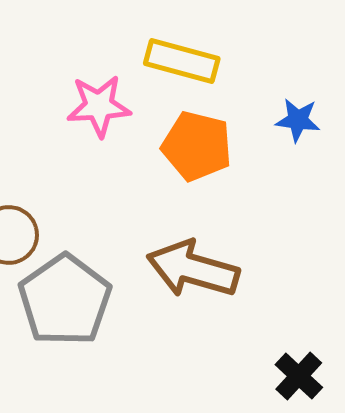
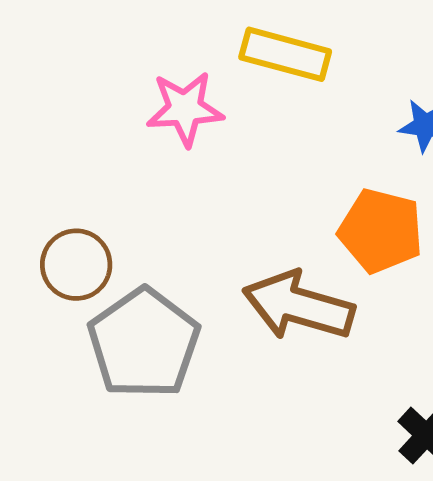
orange pentagon: (197, 146) -> (381, 231), moved

